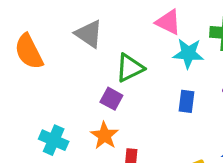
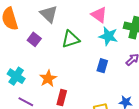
purple square: (111, 99) -> (34, 39), moved

